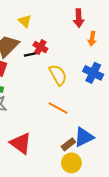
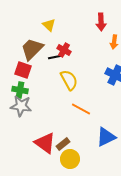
yellow semicircle: (58, 75) -> (69, 80), moved
brown rectangle: (68, 144) -> (63, 144), moved
yellow circle: (71, 163) -> (70, 159), moved

